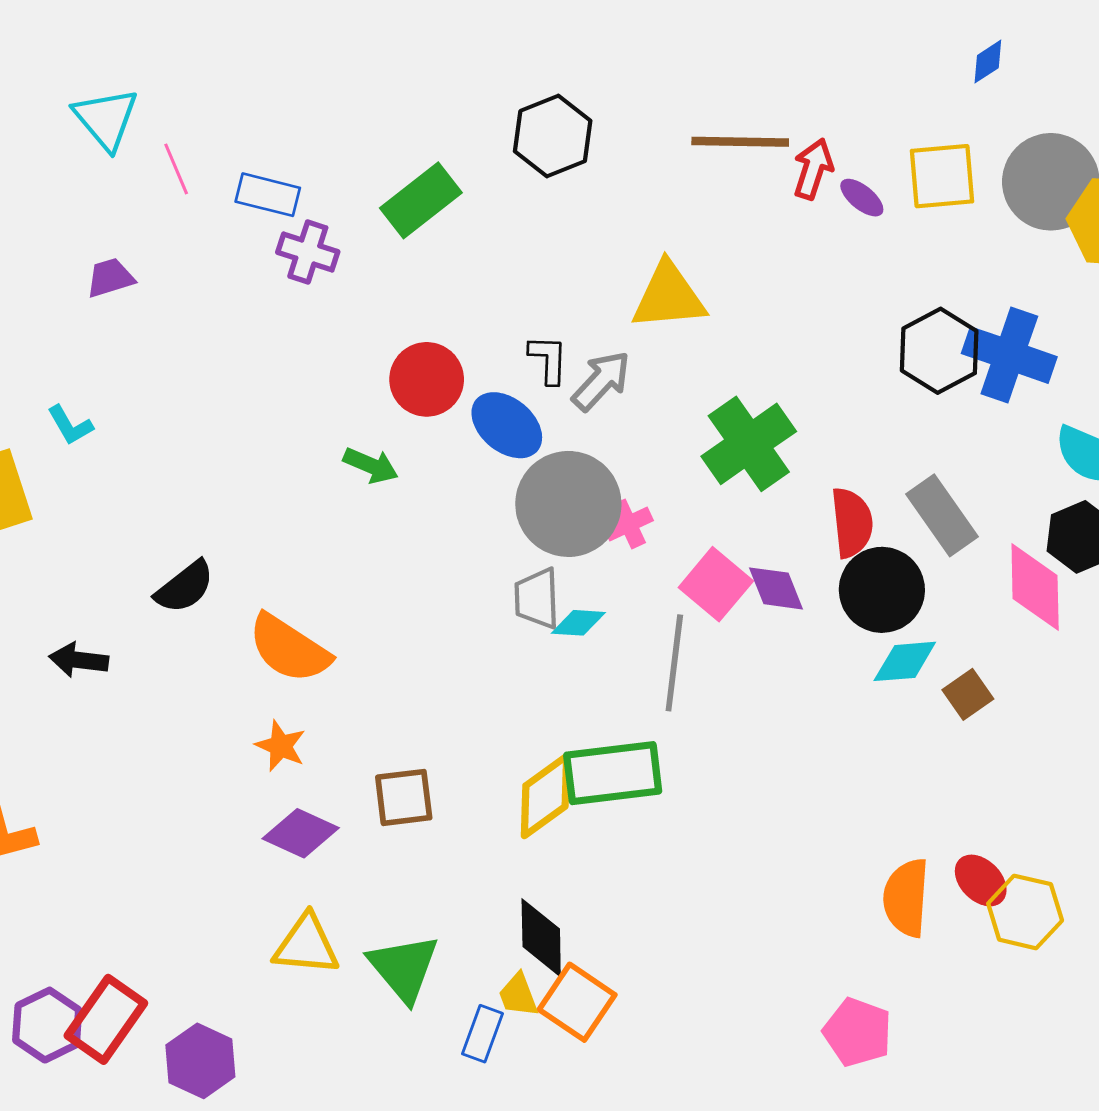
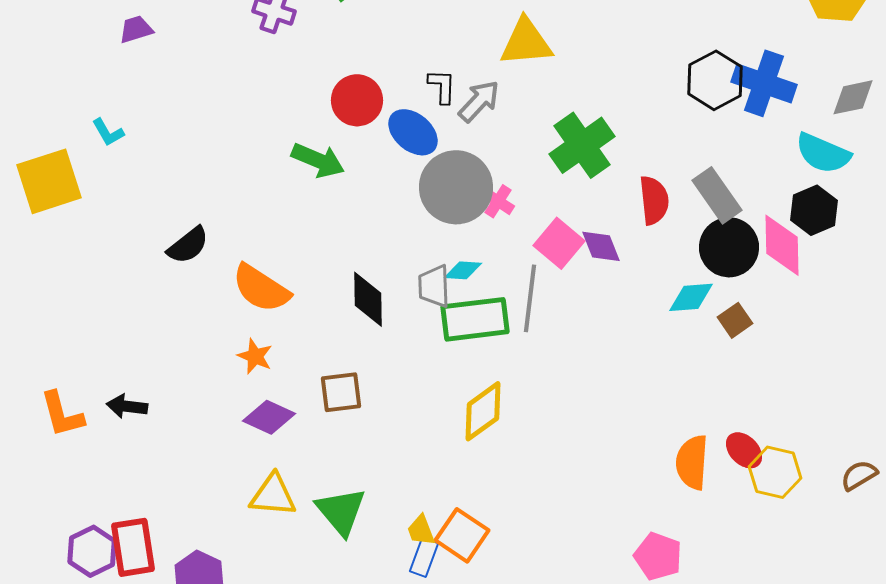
green arrow: (371, 465) -> (318, 160), size x1.4
pink cross: (628, 524) -> (498, 201), turned -32
black circle: (882, 590) -> (729, 247), moved
gray trapezoid: (537, 598) -> (434, 286), moved
black arrow: (79, 660) -> (127, 406), moved
green rectangle: (613, 773) -> (475, 319), moved
yellow diamond: (545, 796) -> (483, 411), moved
black diamond: (541, 938) -> (368, 299), moved
red rectangle: (106, 1019) -> (133, 547), turned -44
blue rectangle: (482, 1034) -> (424, 557), moved

